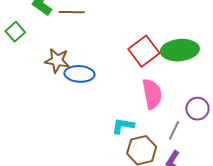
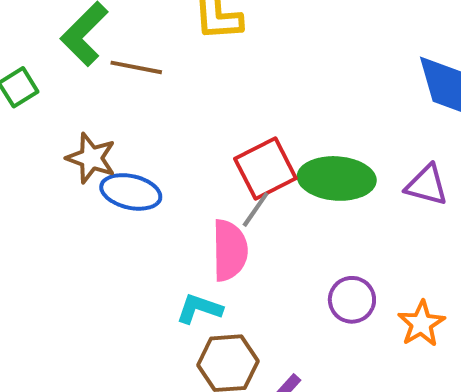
pink semicircle: (152, 94) -> (230, 250), moved
gray line: (174, 130) -> (256, 209), moved

